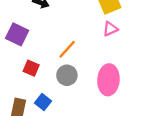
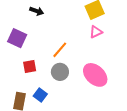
red square: (31, 68) -> (30, 66), turned -32
pink ellipse: (108, 80) -> (95, 75), turned -50

